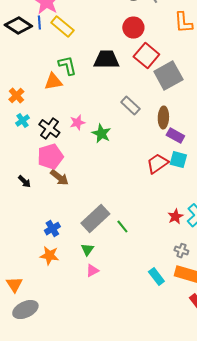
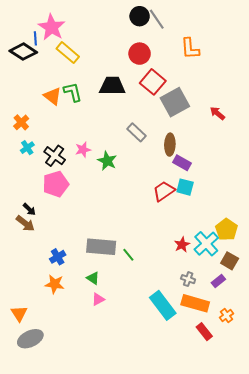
blue line: (39, 23) -> (35, 38), moved
orange triangle: (53, 82) -> (53, 96), moved, turned 48
brown arrow: (59, 178) -> (25, 223), moved
gray rectangle: (95, 219) -> (101, 247), turned 48
green triangle: (87, 250) -> (93, 278), turned -32
cyan rectangle: (156, 277) -> (163, 305), size x1.6

